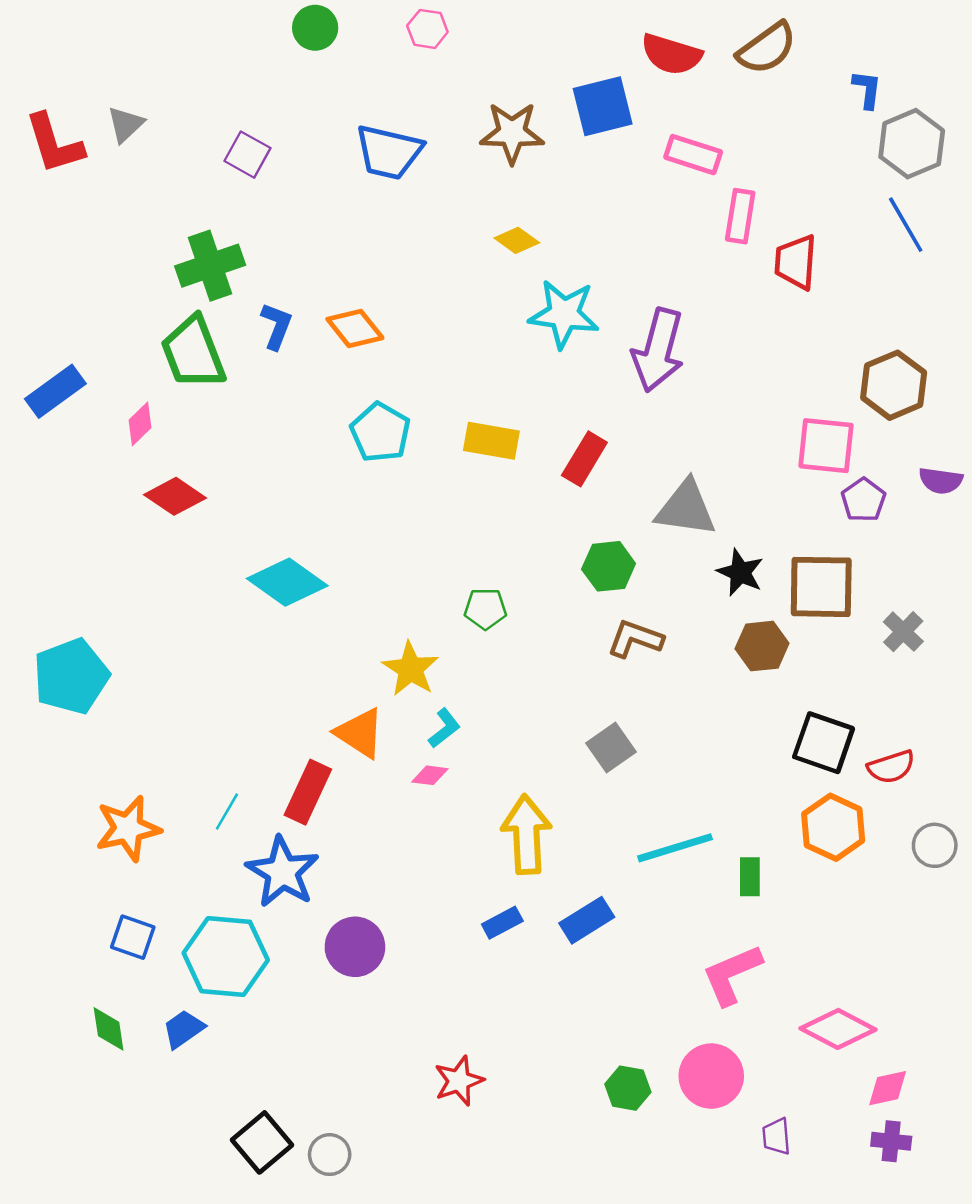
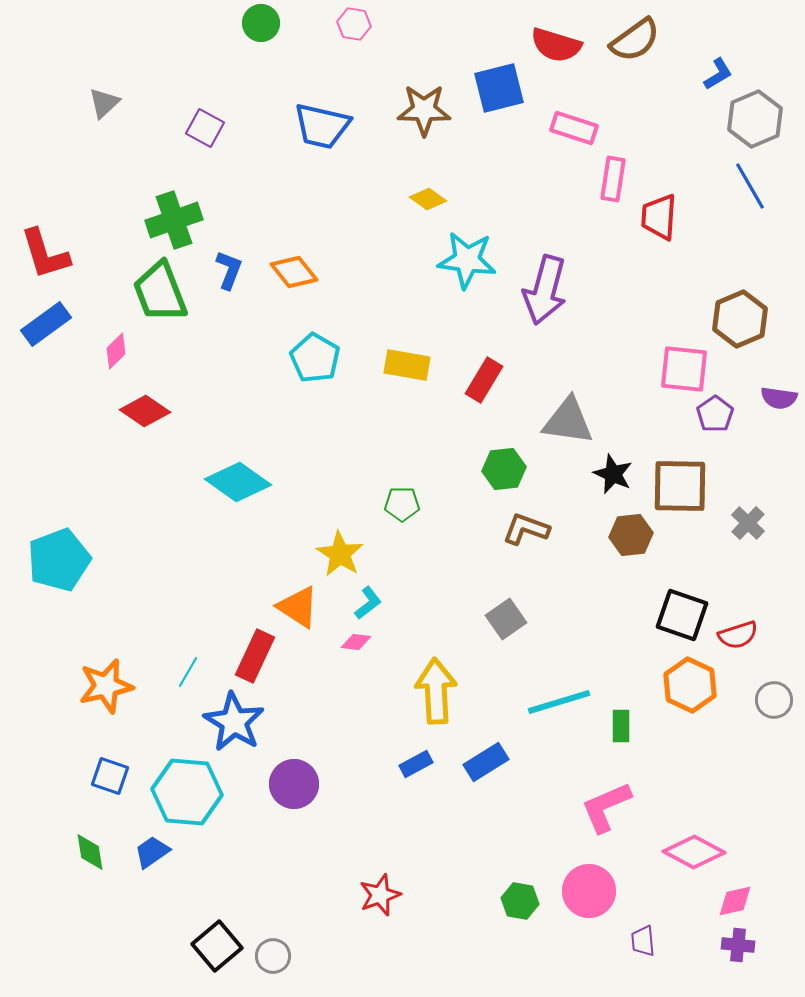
blue L-shape: (867, 89) -> (718, 74), turned 52
red L-shape: (54, 144) -> (45, 254), moved

